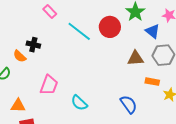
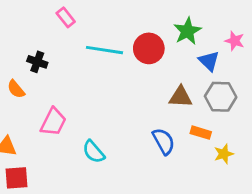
cyan line: (79, 31) -> (104, 50), turned -35
orange semicircle: (20, 56) -> (16, 89), moved
blue semicircle: (129, 104) -> (164, 141), moved

